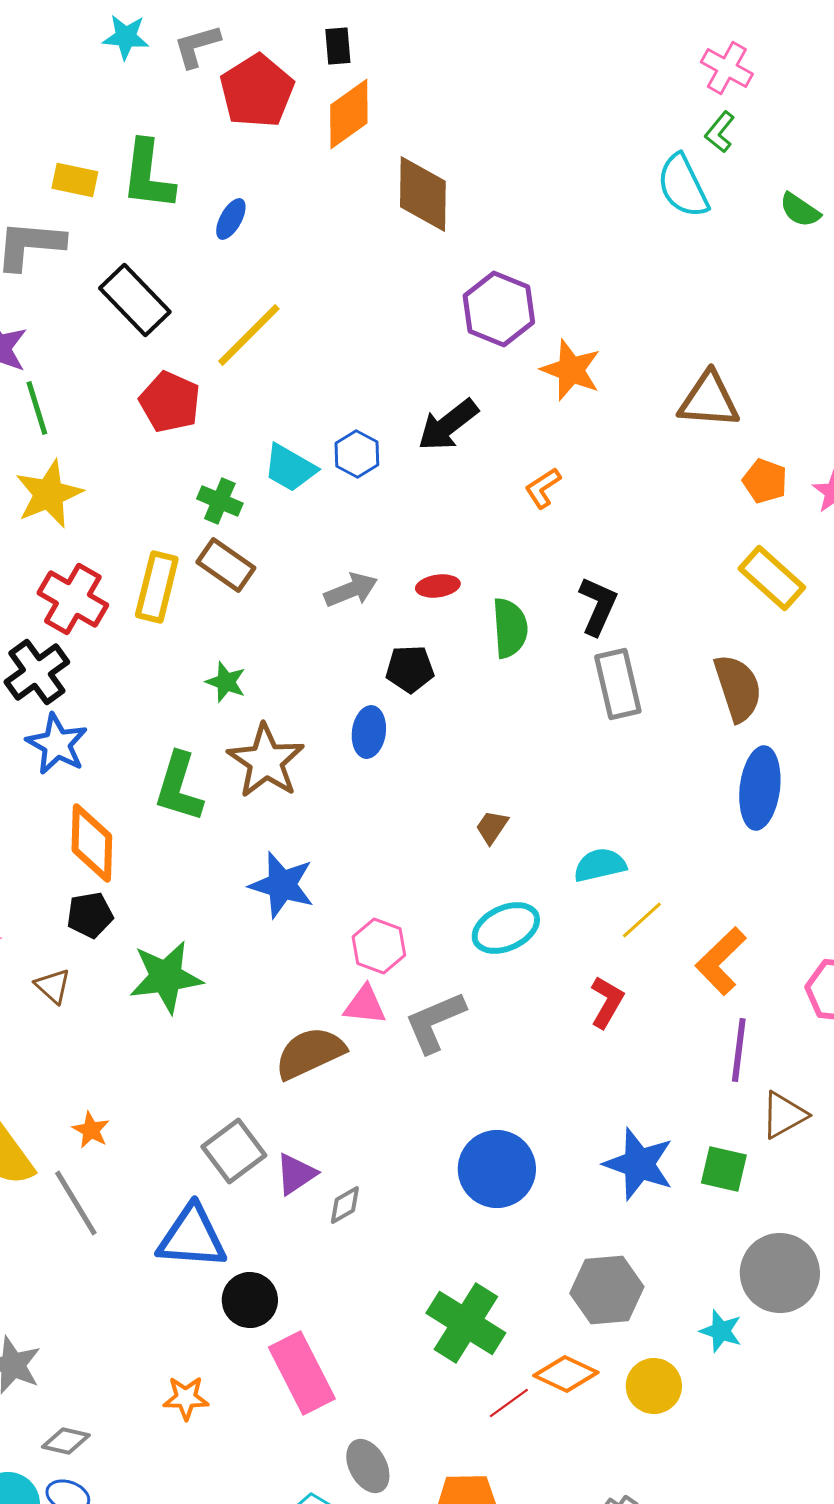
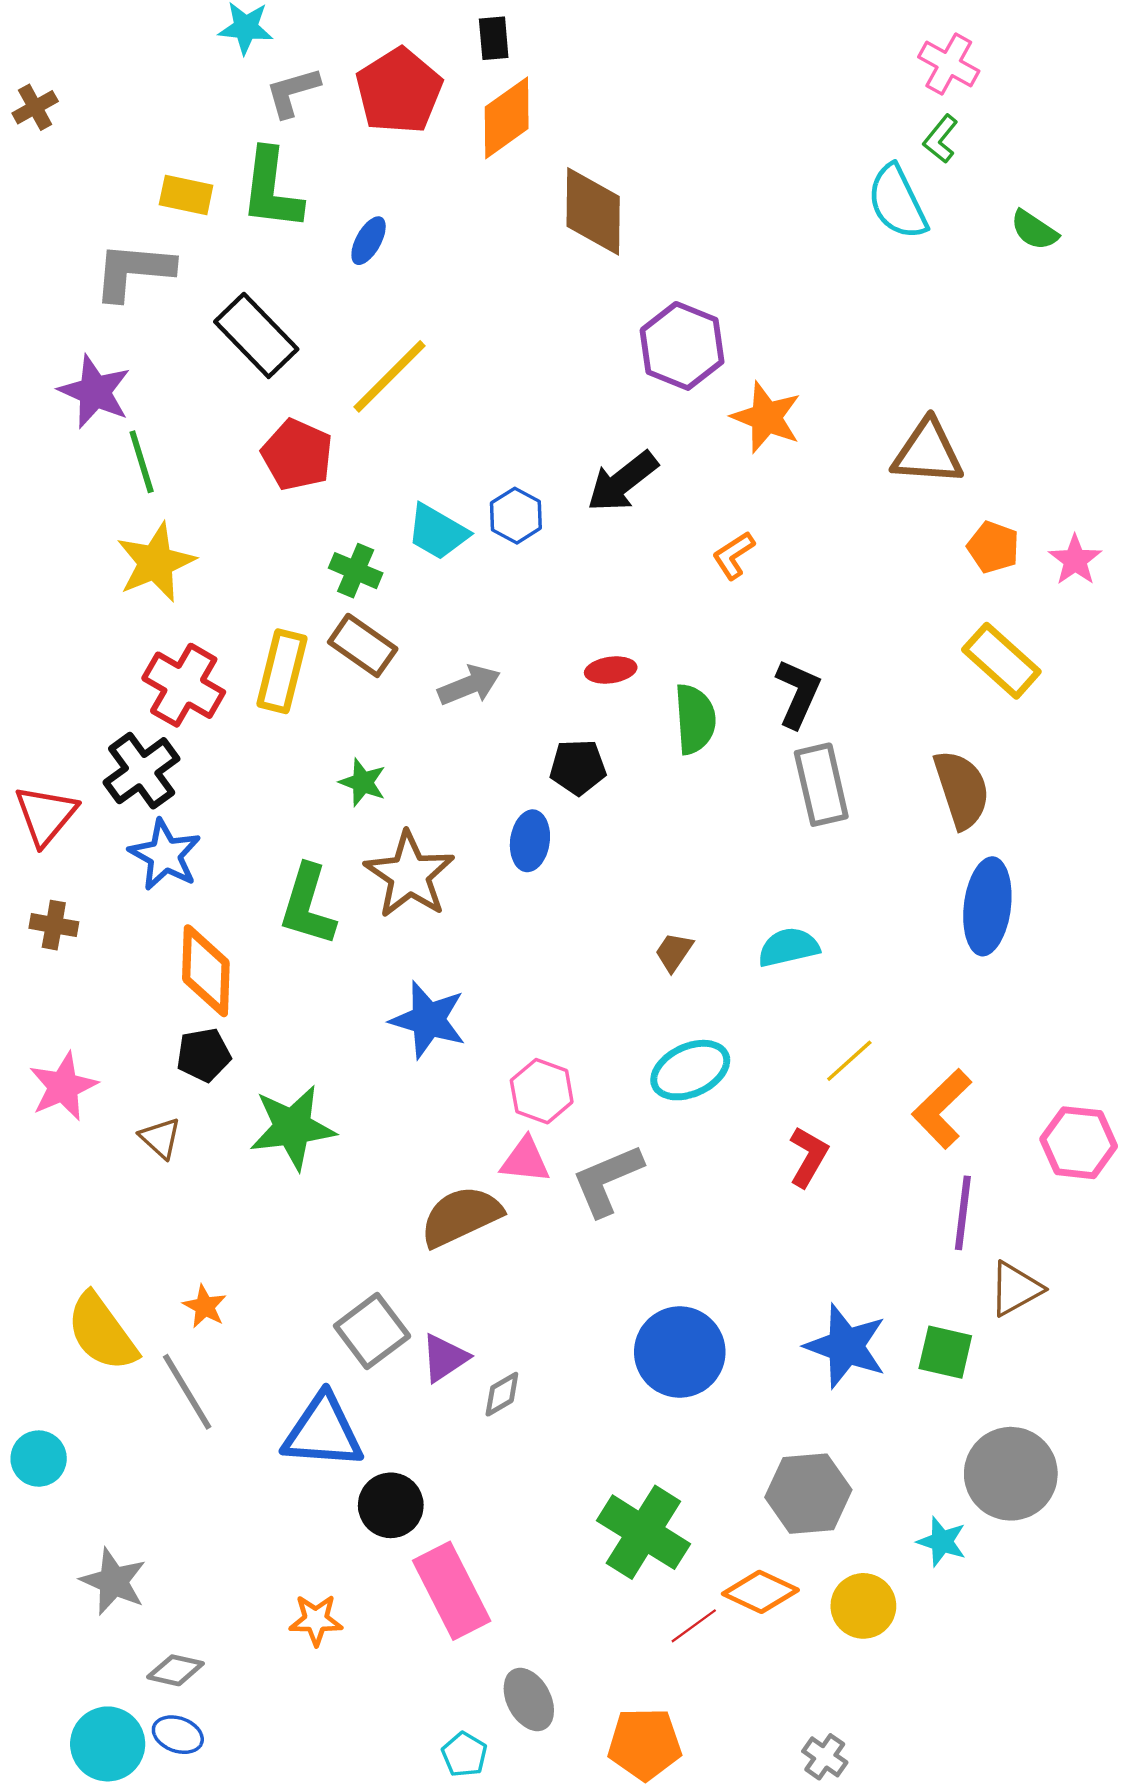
gray L-shape: (197, 46) -> (292, 92), moved
gray arrow: (351, 590) -> (469, 685), moved
cyan semicircle: (600, 865) -> (789, 947), moved

